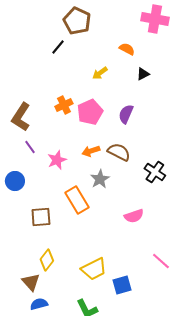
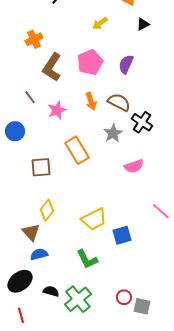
orange cross: (64, 105) -> (34, 39), moved
brown L-shape: (21, 117) -> (52, 67), moved
orange arrow: (91, 151) -> (91, 101), turned -90
black cross: (155, 172) -> (142, 122), moved
gray star: (100, 179) -> (113, 133), moved

